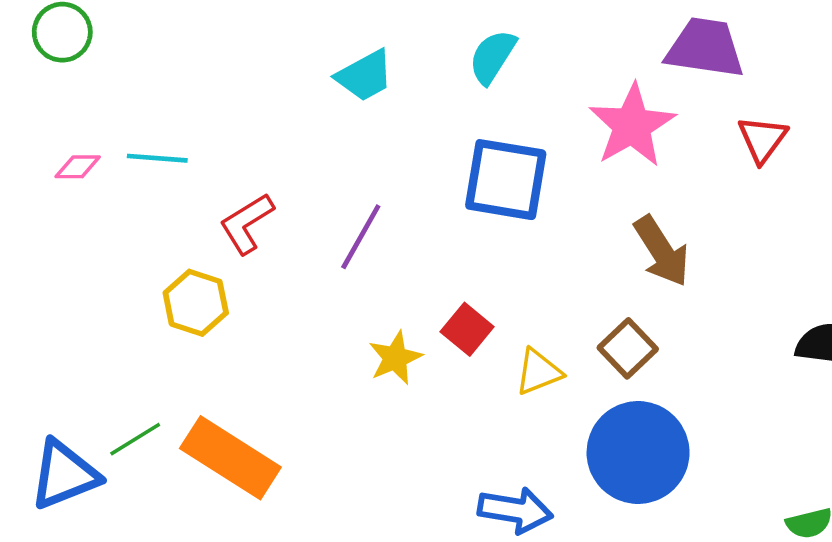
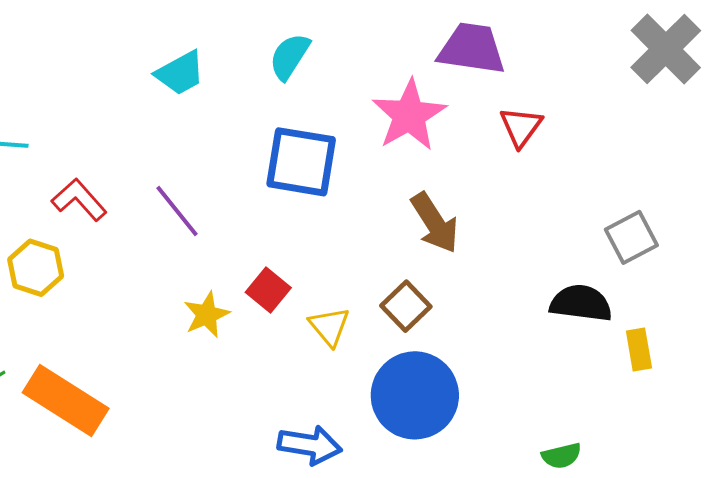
red L-shape: (247, 223) -> (79, 200), turned 80
purple line: (361, 237) -> (177, 211), turned -68
yellow triangle: (538, 372) -> (329, 326), turned -48

